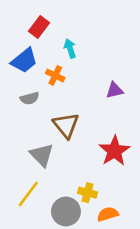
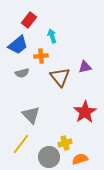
orange cross: (55, 75) -> (41, 56), turned -32
brown triangle: (66, 125) -> (60, 77), moved
yellow cross: (88, 193) -> (65, 143), turned -32

